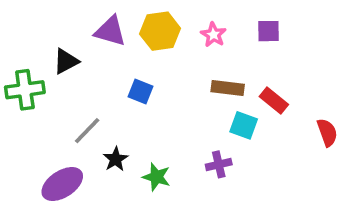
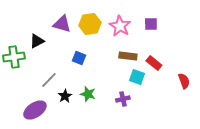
pink star: (213, 35) -> (120, 26), size x1.5
green star: (156, 177) -> (88, 94), moved

